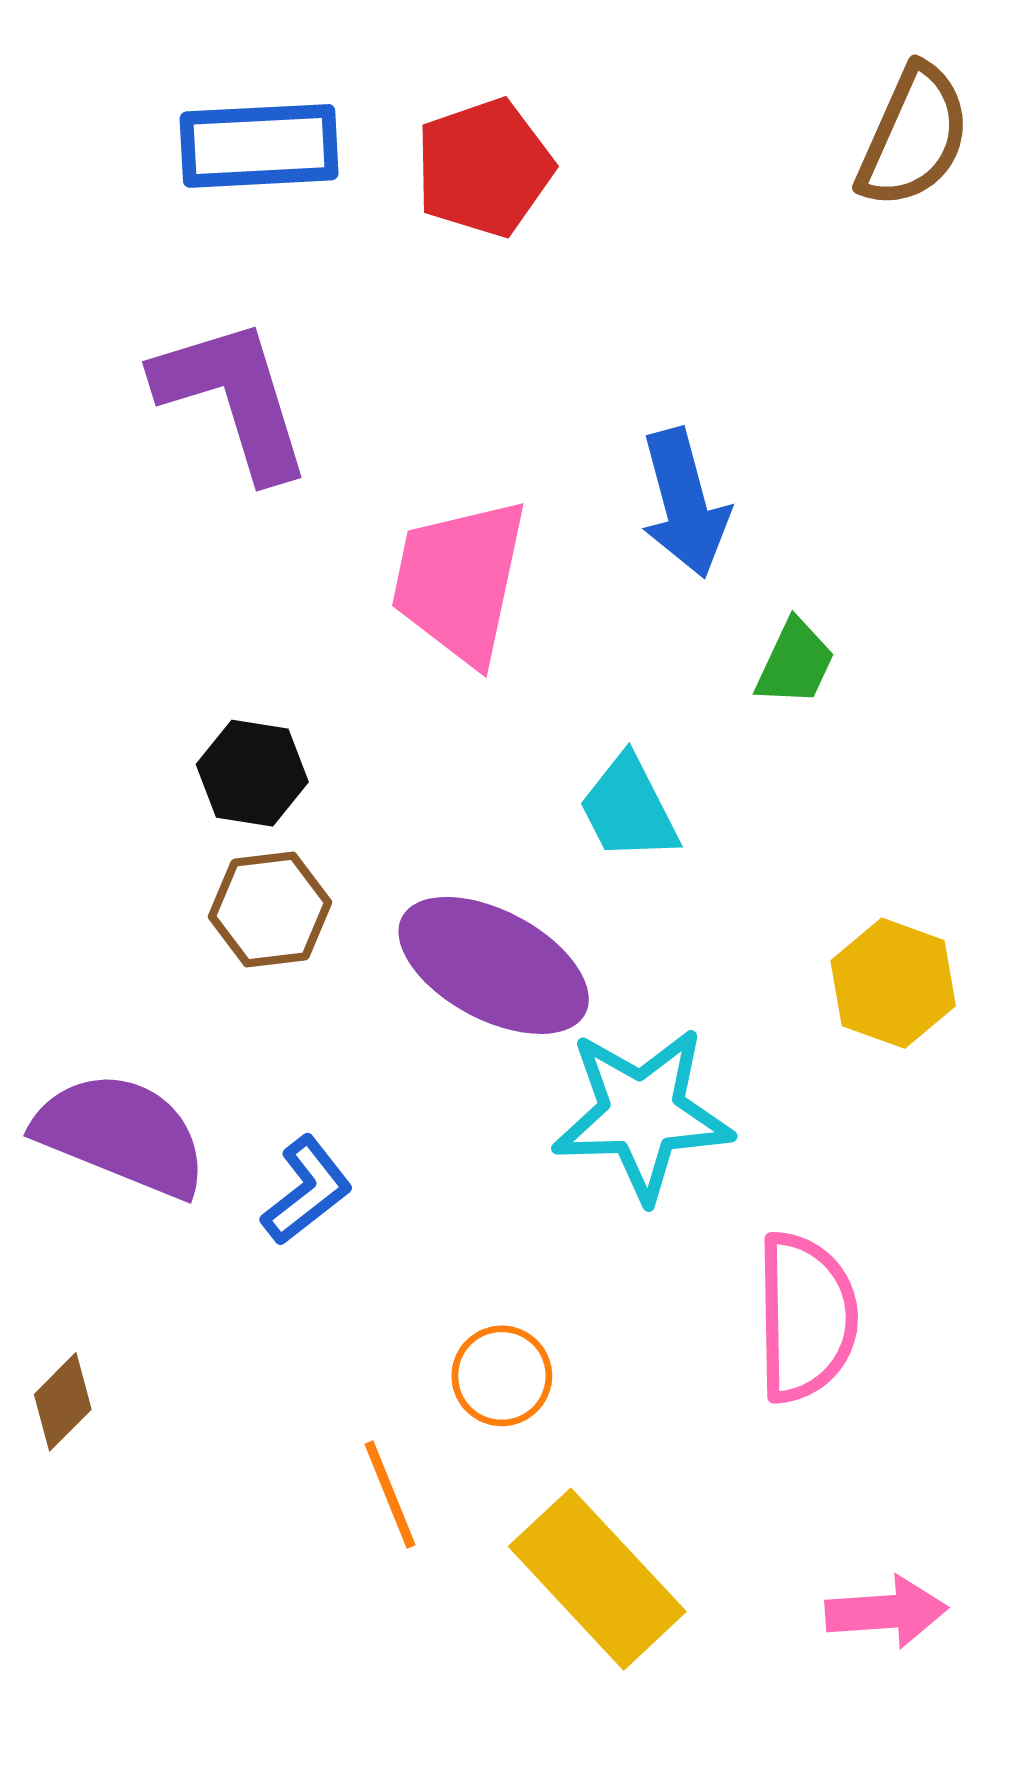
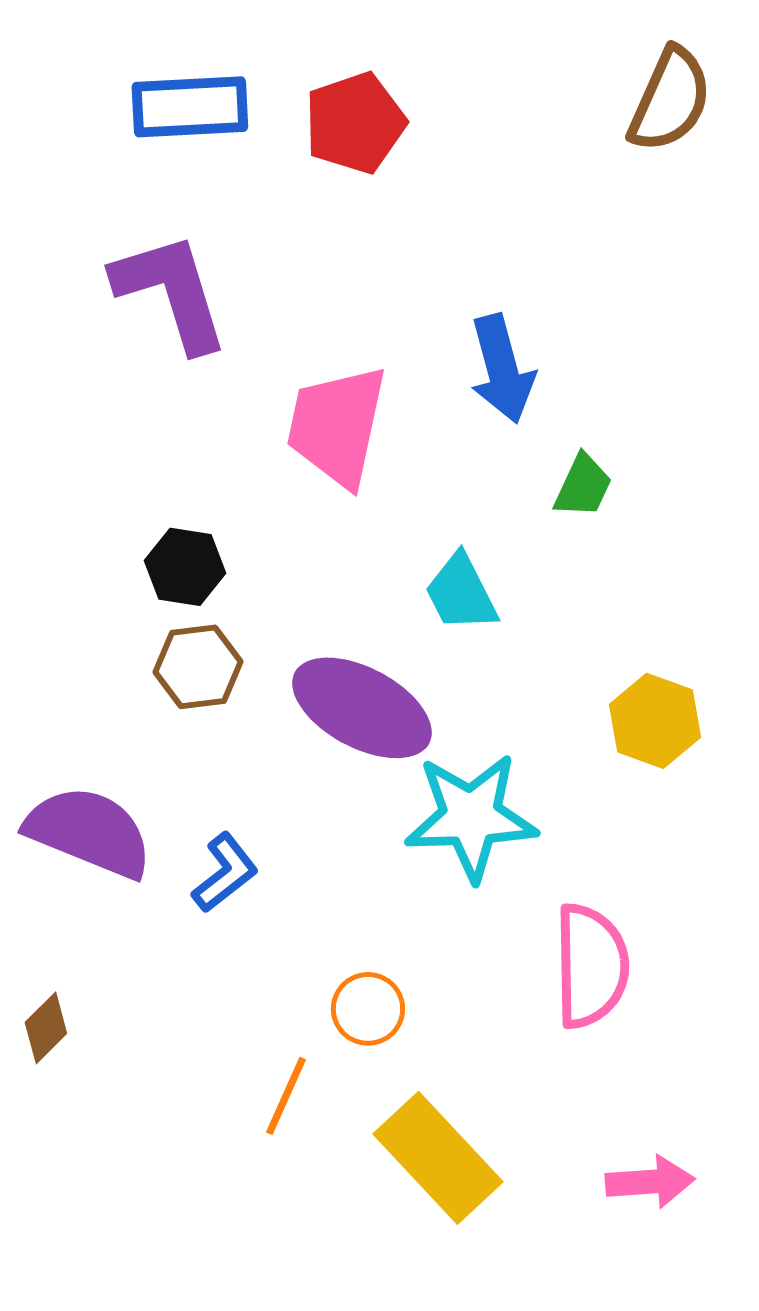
orange line: (390, 1495) -> (286, 1096), turned 46

